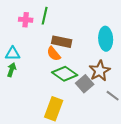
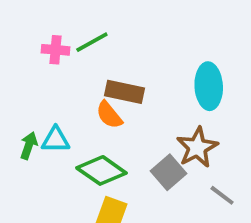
green line: (45, 16) -> (92, 42), turned 48
cyan triangle: (13, 54) -> (56, 140), moved
green diamond: (65, 74) -> (101, 170), moved

